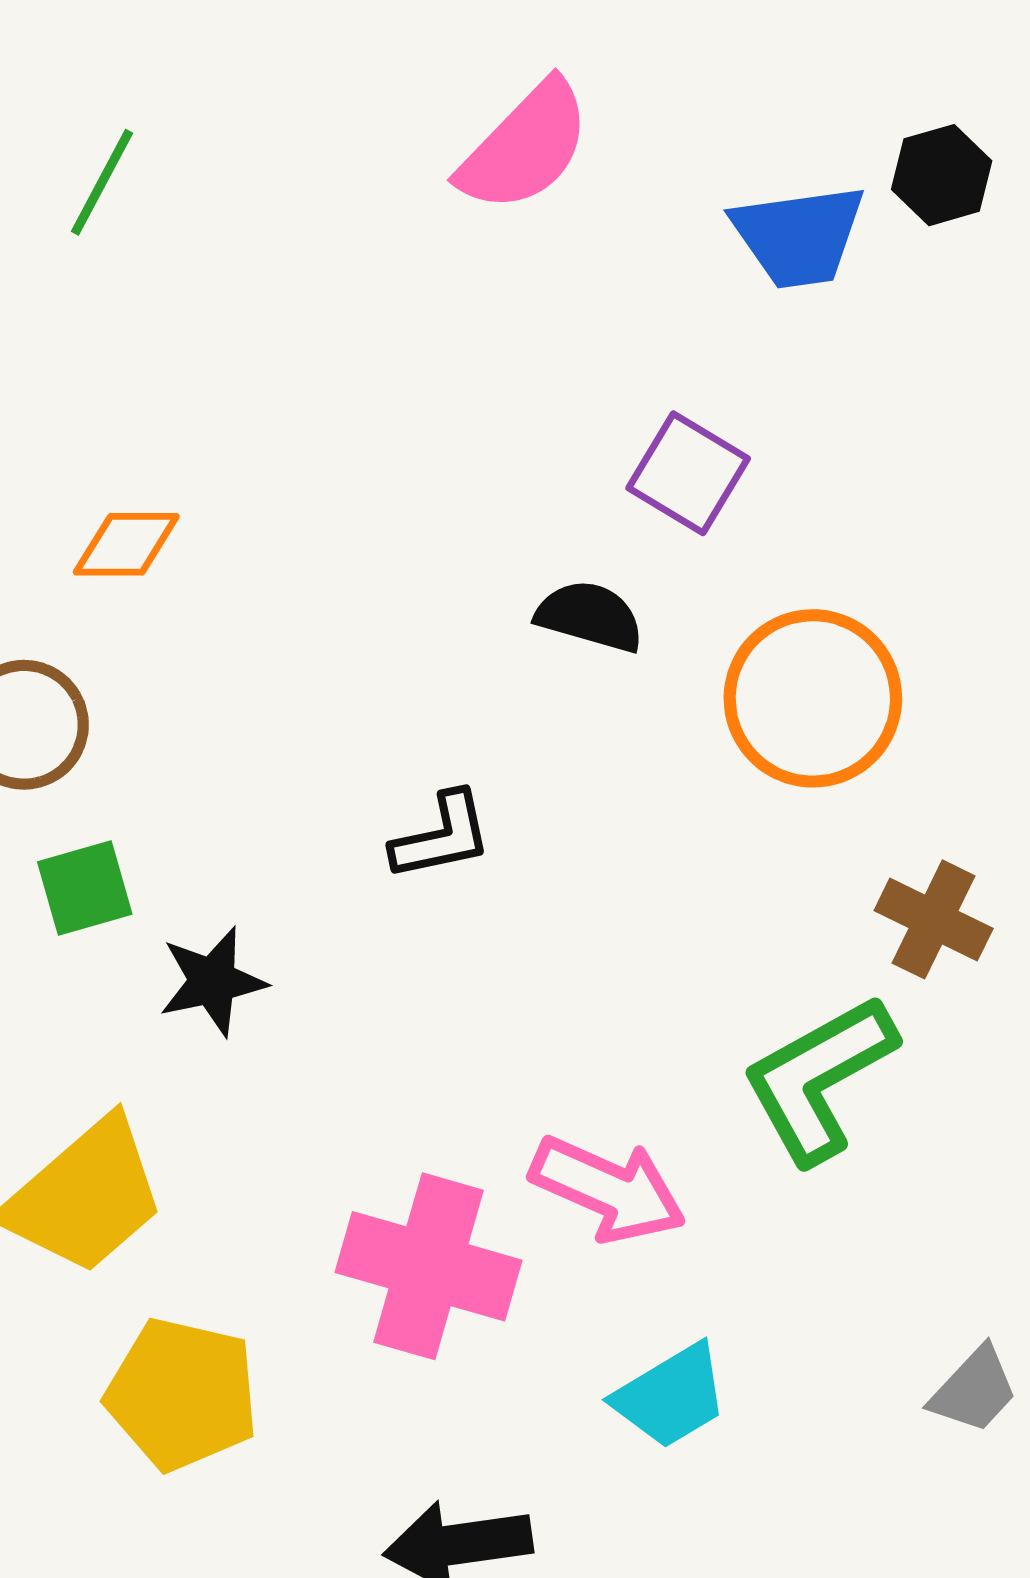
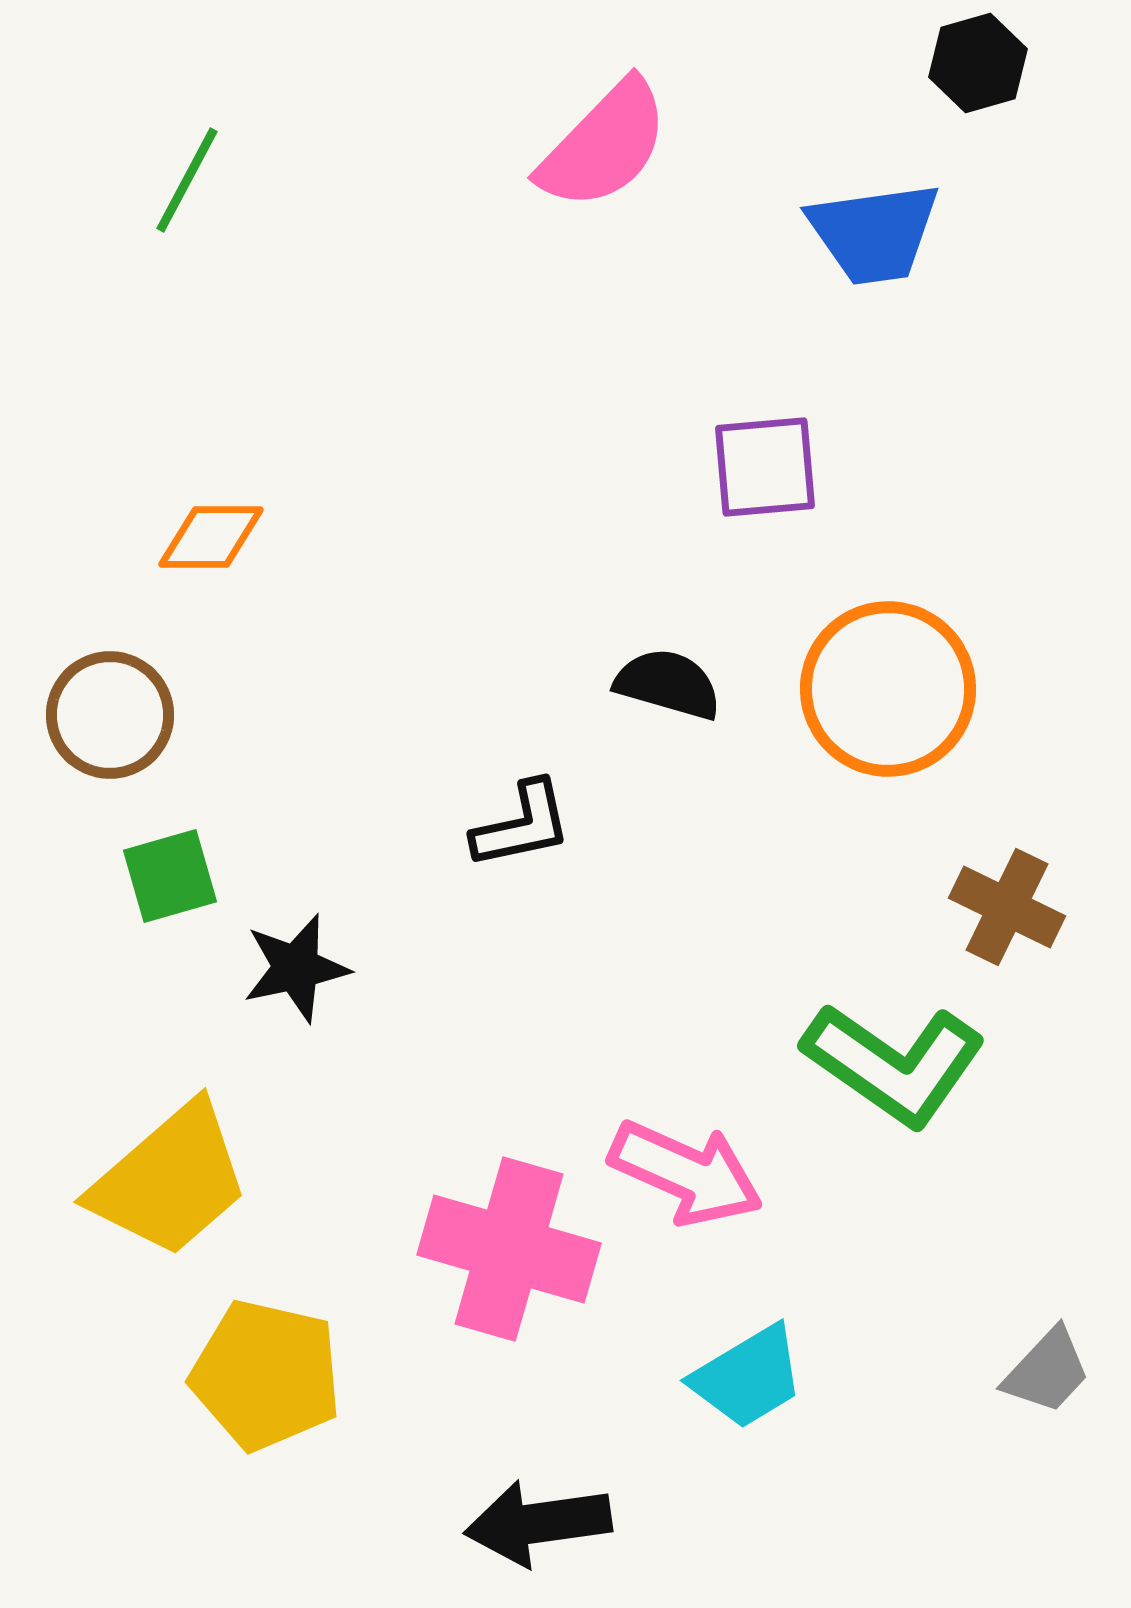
black hexagon: (942, 175) -> (978, 63), moved
purple square: (688, 473) -> (765, 467), turned -36
black semicircle: (590, 616) -> (668, 684), moved
green L-shape: (819, 1079) -> (894, 1064), turned -116

